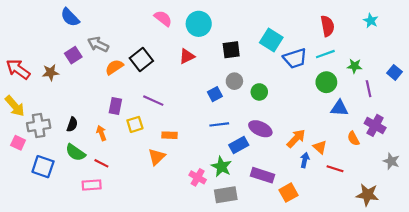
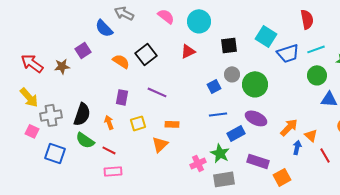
blue semicircle: (70, 17) -> (104, 28), moved
red semicircle: (327, 26) -> (307, 19), moved
gray arrow: (98, 44) -> (124, 13), moved
orange semicircle: (114, 67) -> (121, 61), turned 66
green circle: (259, 92) -> (255, 84), size x1.6
black semicircle: (72, 124) -> (82, 114), size x1.6
yellow square: (135, 124) -> (138, 123), moved
red line: (335, 169) -> (325, 155), turned 42
pink cross: (198, 177) -> (198, 163), turned 35
pink rectangle: (92, 185) -> (113, 171), moved

